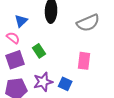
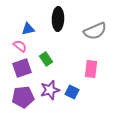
blue triangle: (21, 21) -> (28, 29), turned 32

